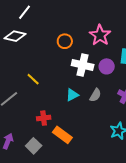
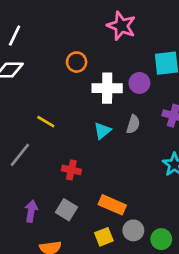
pink star: (100, 35) -> (121, 26), moved
red cross: (44, 118) -> (71, 170), turned 32
orange rectangle: (62, 135) -> (112, 205), moved

